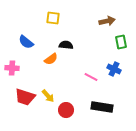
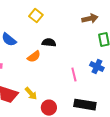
yellow square: (53, 18) -> (36, 16), turned 32
pink line: (91, 77) -> (74, 75), turned 48

